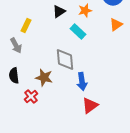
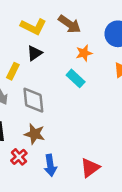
black triangle: (59, 12) -> (35, 53), moved
gray diamond: (65, 60) -> (33, 100), moved
blue arrow: (82, 82) -> (50, 165), moved

